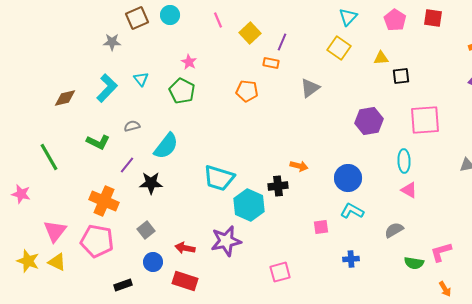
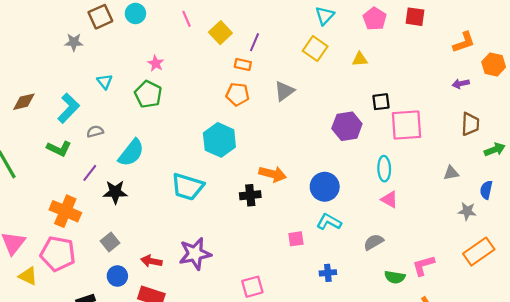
black square: (401, 76) -> (381, 102), moved
cyan L-shape: (107, 88) -> (68, 108), moved
orange pentagon: (247, 91) -> (237, 94), moved
orange arrow: (299, 166) -> (273, 174), size x1.4
cyan hexagon: (249, 205) -> (219, 140), moved
yellow triangle: (57, 262) -> (28, 276), moved

